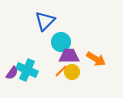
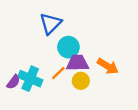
orange line: (61, 71) -> (58, 73), moved

